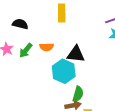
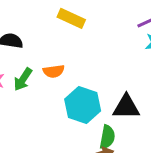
yellow rectangle: (62, 13) -> (71, 18), turned -60
black triangle: (76, 54) -> (126, 107), moved

